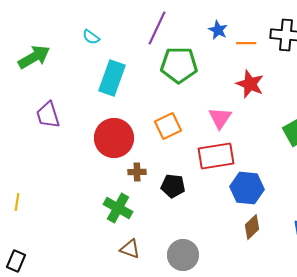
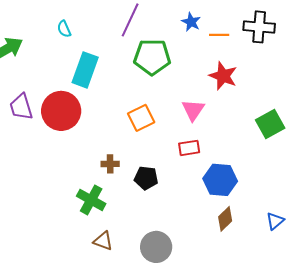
cyan semicircle: (91, 37) -> (64, 29), turned 30
red circle: (114, 138) -> (61, 111), moved
red rectangle: (216, 156) -> (189, 148), size x0.6

